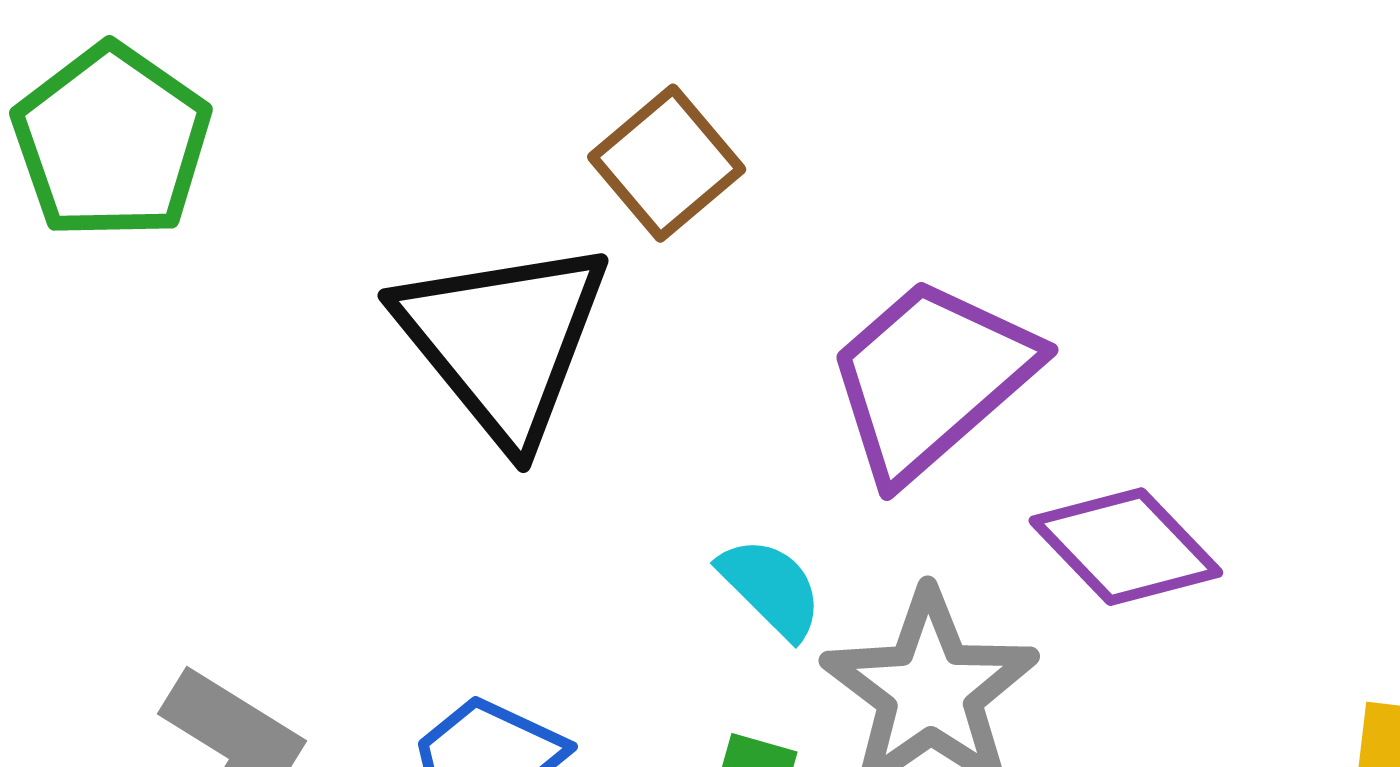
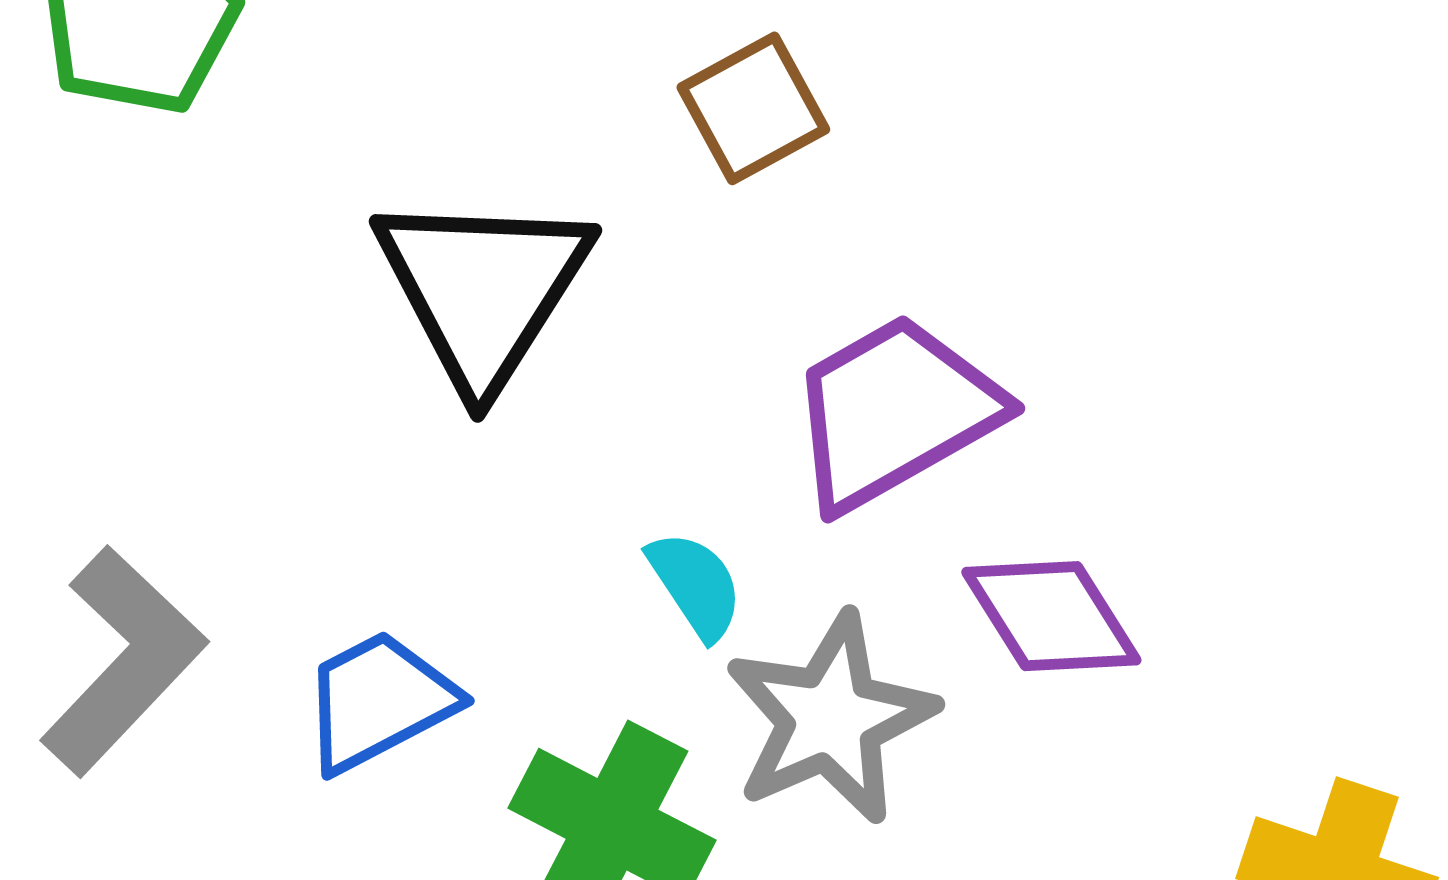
brown square: (667, 163) -> (753, 108), moved

